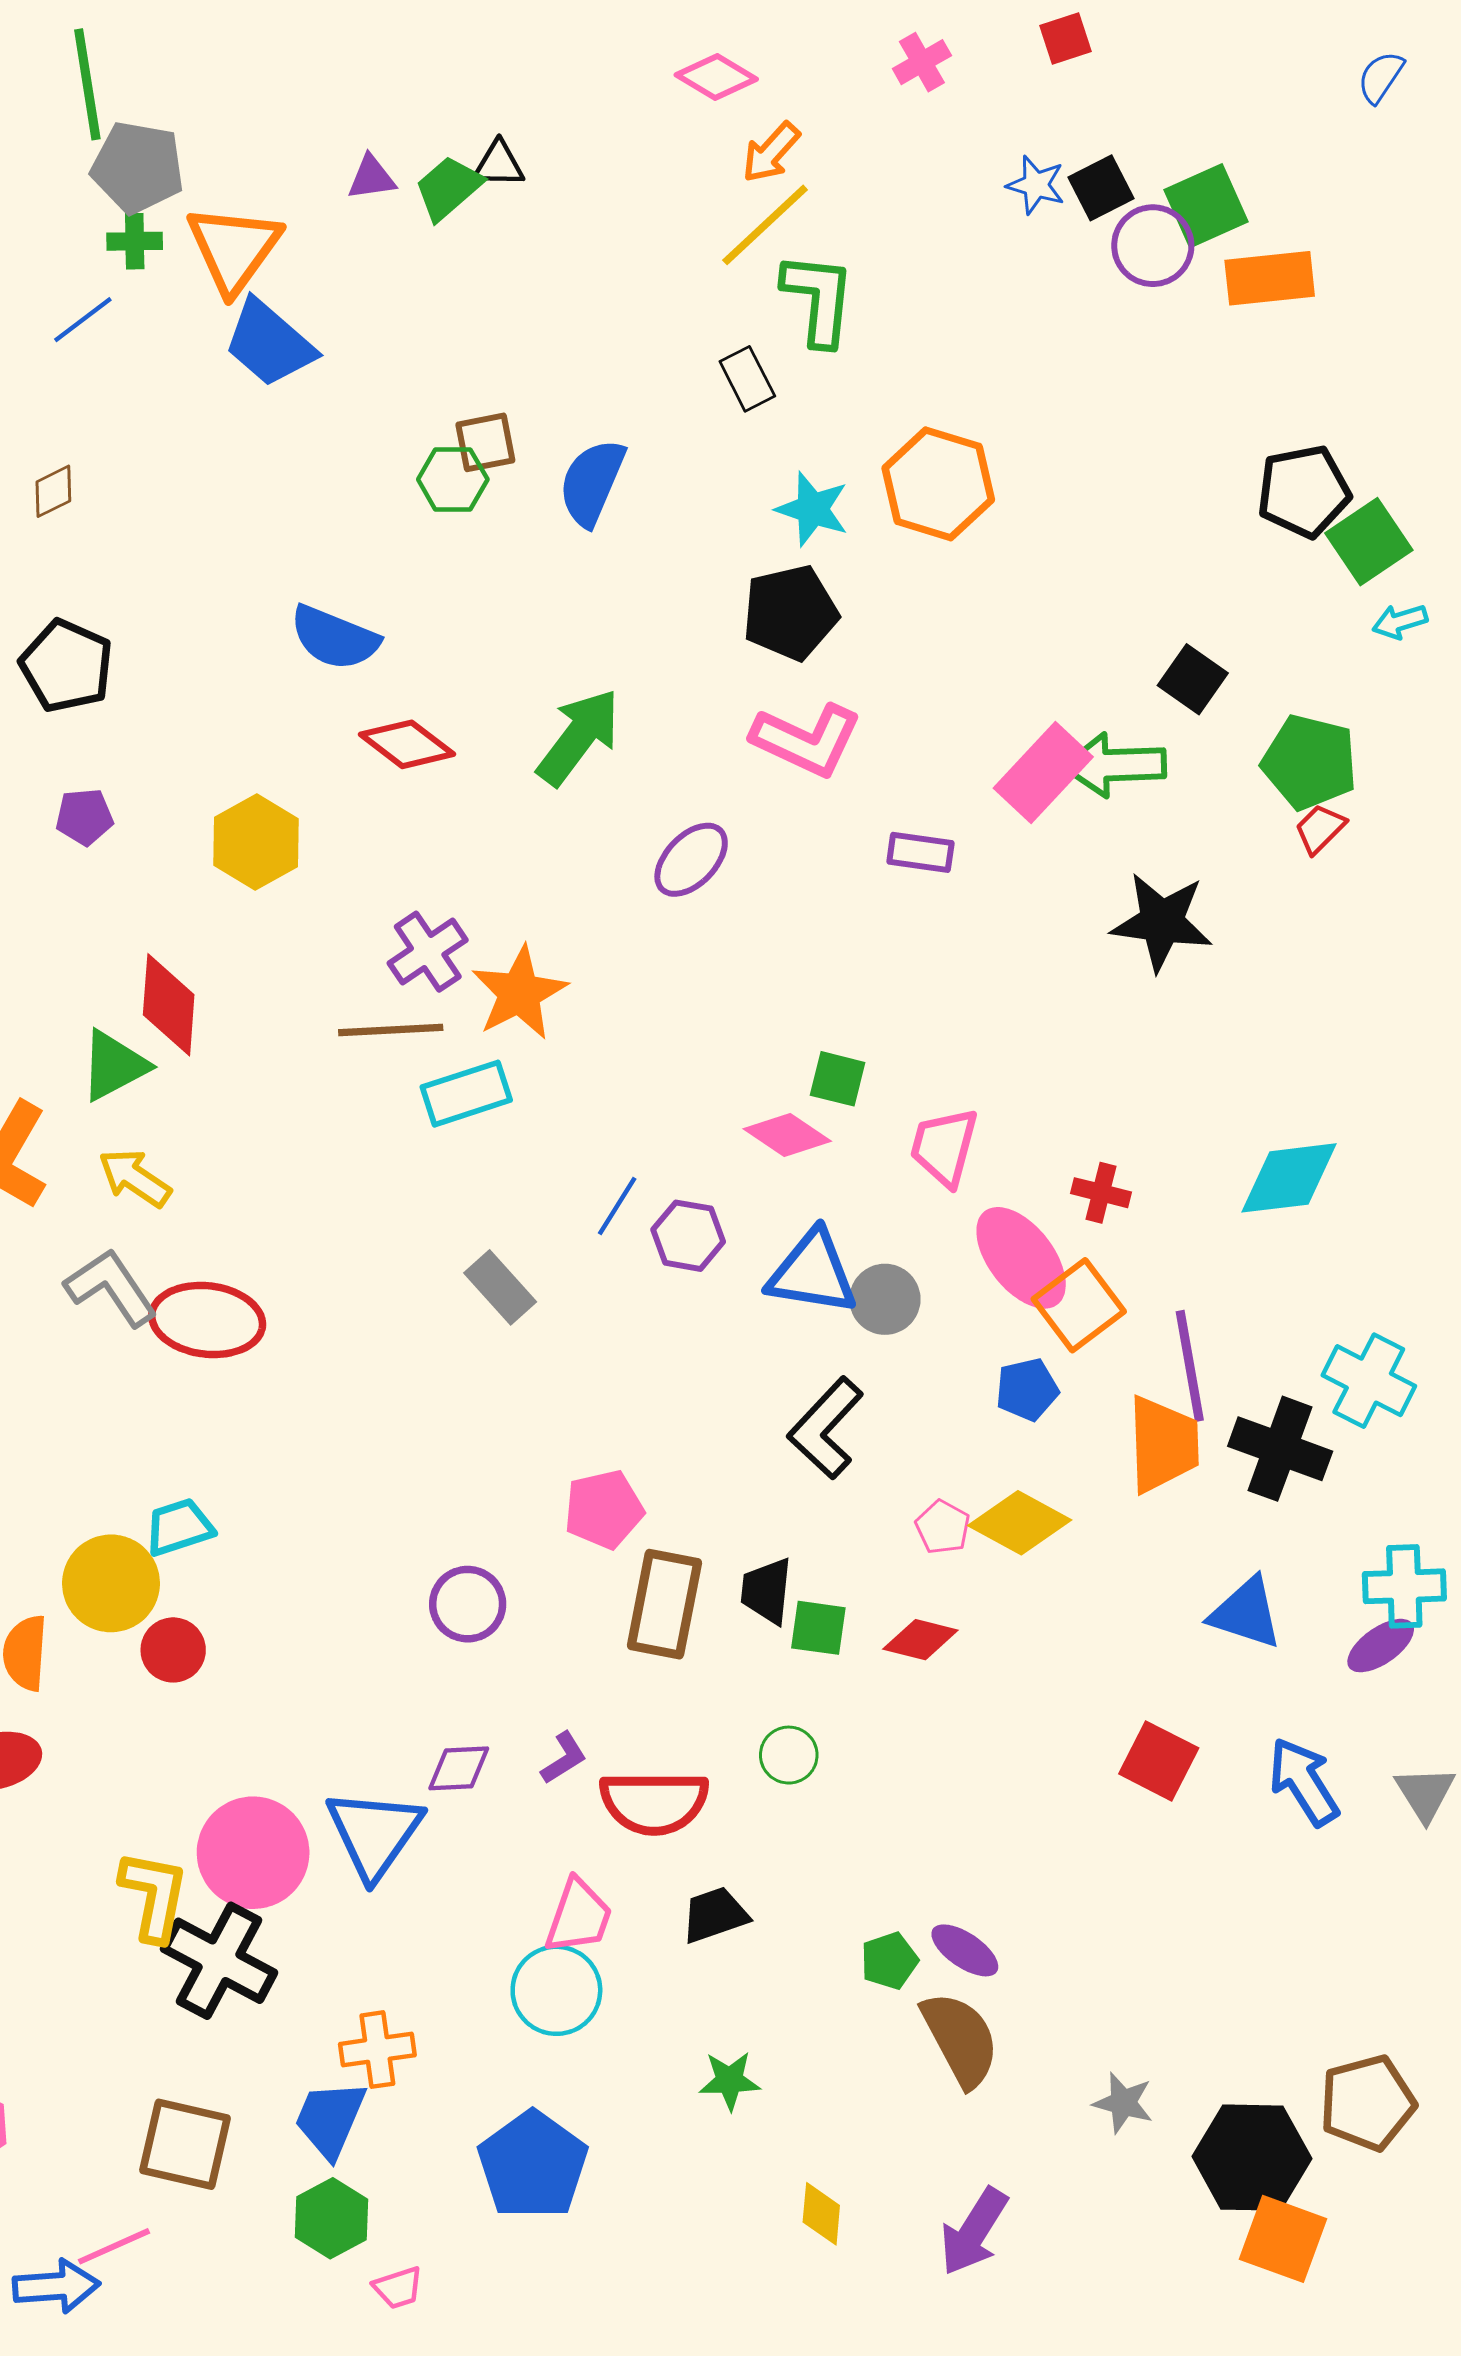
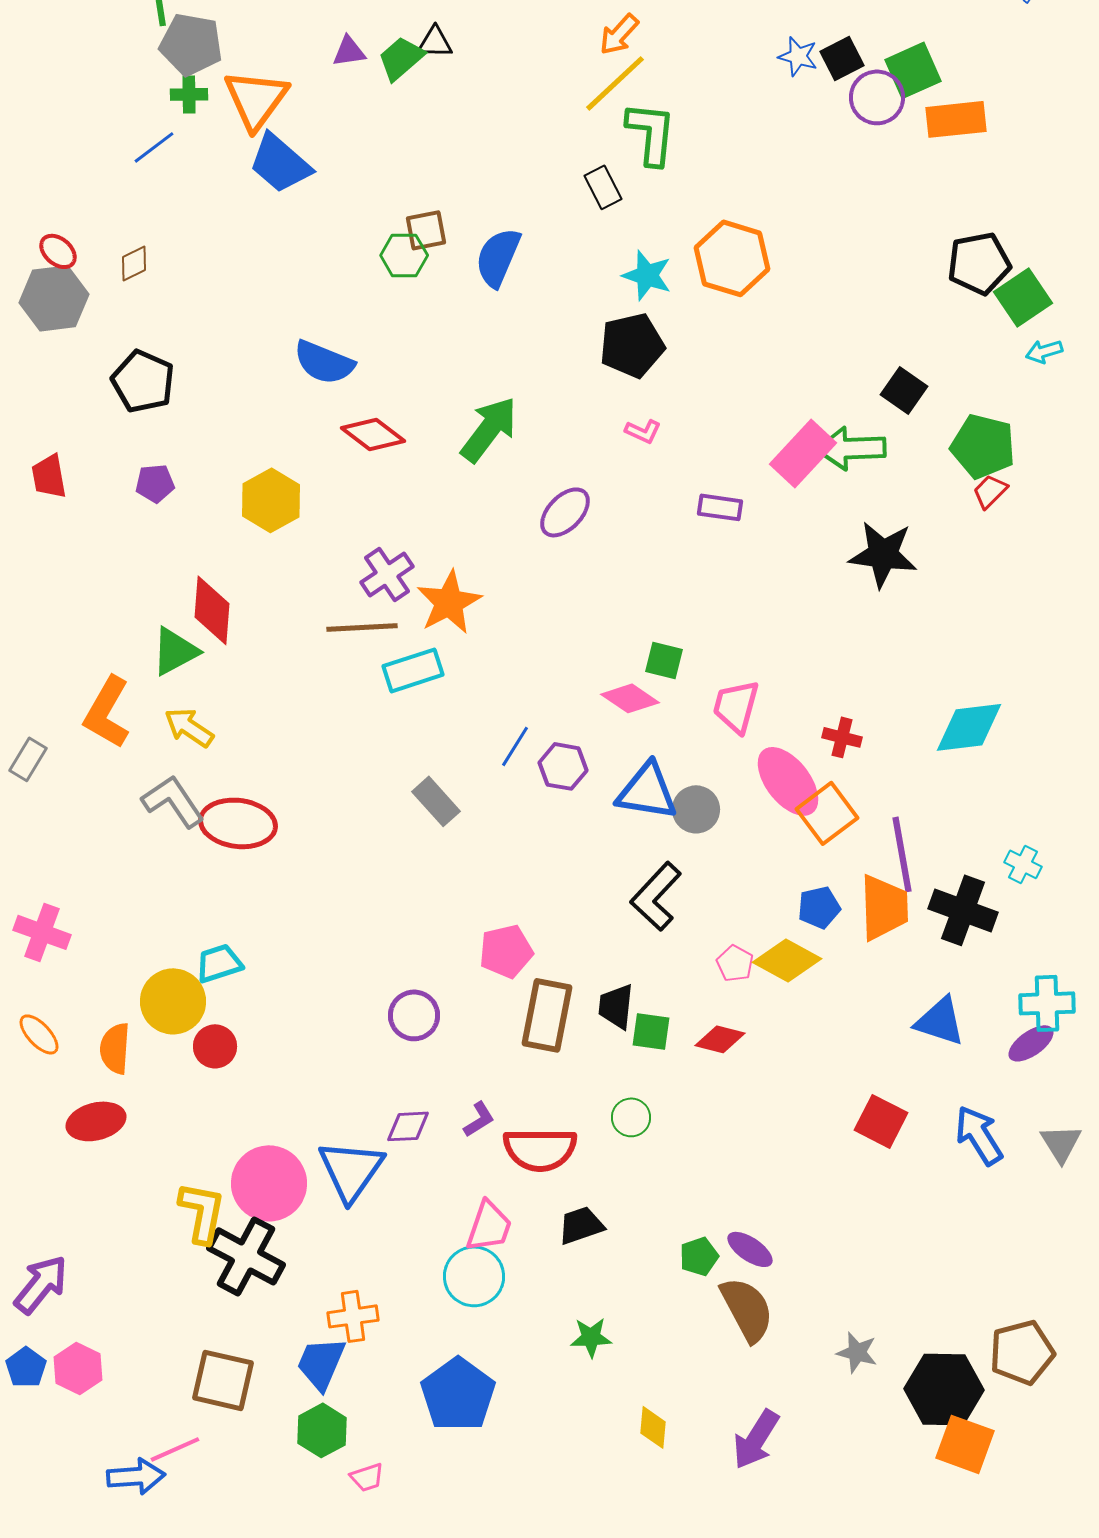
pink L-shape: (807, 740) -> (643, 431), size x0.5
cyan cross: (1369, 1381) -> (1023, 864), size x0.6
blue pentagon: (1027, 1390) -> (819, 907), moved

